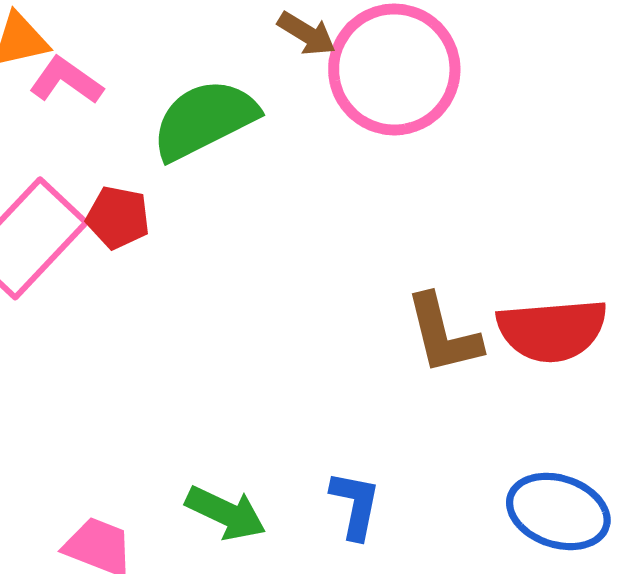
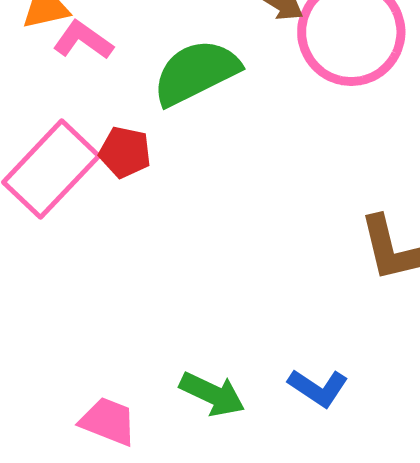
blue L-shape: (355, 505) -> (318, 388), turned 112

